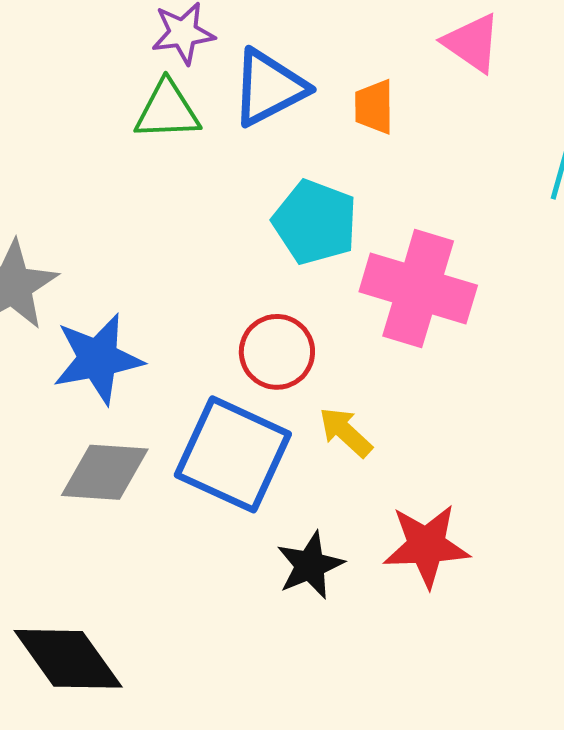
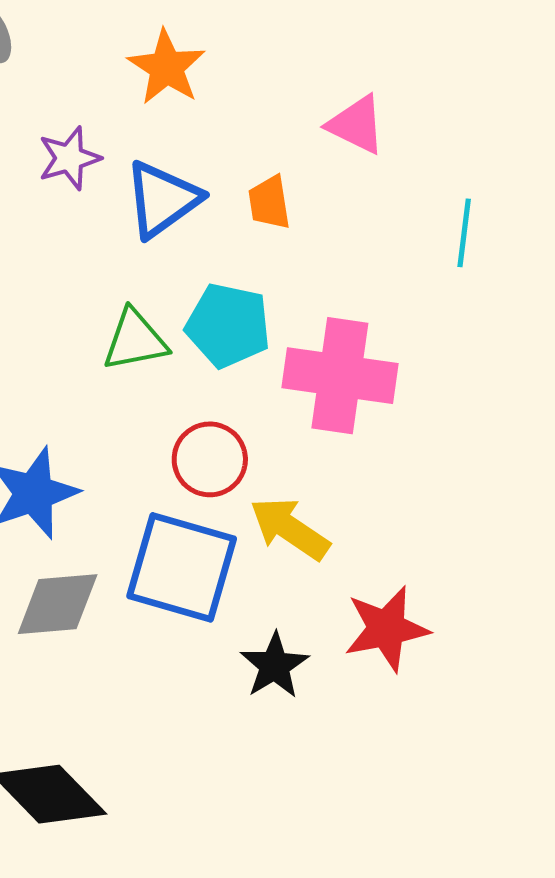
green triangle: (167, 110) -> (135, 340), moved
yellow arrow: (346, 432) -> (290, 529), size x1.4

